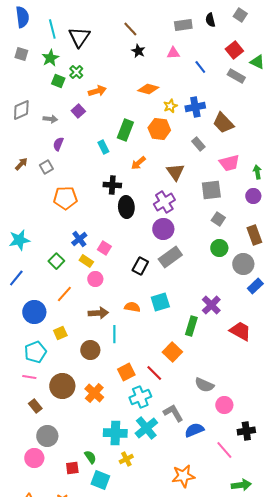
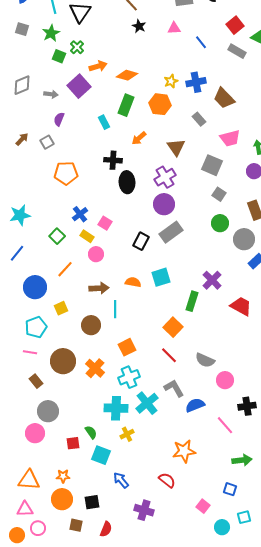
orange diamond: (148, 89) -> (127, 75), moved
purple square: (78, 111) -> (79, 86), size x1.6
gray square: (211, 190) -> (212, 165), turned 30
red line: (154, 373) -> (169, 355), moved
cyan cross: (140, 397) -> (129, 377), moved

